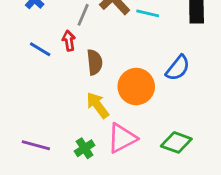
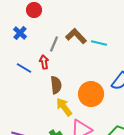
brown semicircle: (95, 62) -> (56, 85), moved

